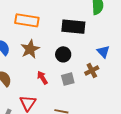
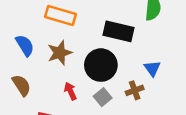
black circle: (63, 54) -> (101, 65), size x1.6
gray square: (68, 79) -> (103, 97), turned -32

